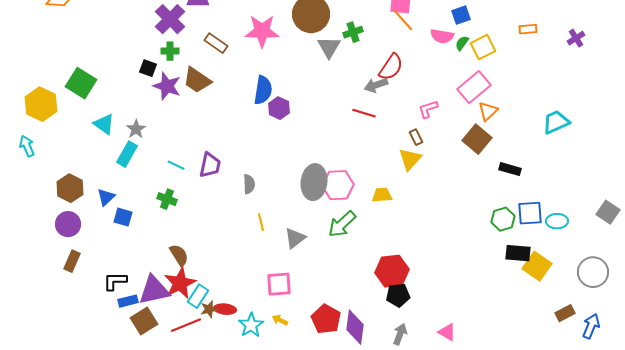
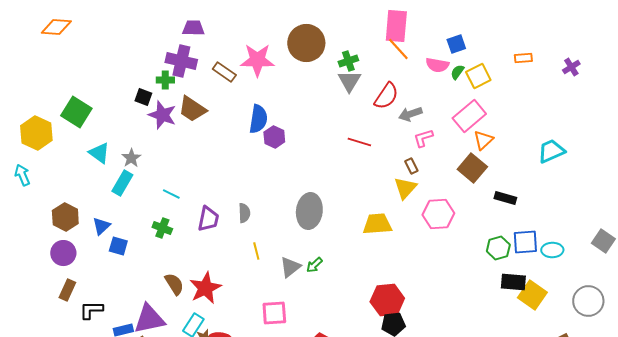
purple cross: (170, 19) -> (181, 61), moved, turned -32
brown rectangle: (216, 43) -> (224, 72), moved
gray triangle: (329, 47) -> (349, 81), moved
gray arrow: (376, 85) -> (410, 114), moved
purple trapezoid: (210, 165) -> (208, 219), moved
pink hexagon: (338, 185) -> (438, 214), moved
yellow trapezoid: (382, 195) -> (377, 224), size x1.4
green arrow: (342, 224) -> (314, 265), moved, size x0.6
black L-shape: (115, 281) -> (91, 310), moved
red star: (180, 283) -> (205, 288), moved

